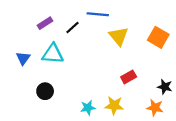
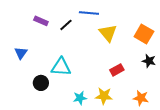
purple rectangle: (45, 23) -> (41, 21), turned 56
cyan triangle: (53, 54) -> (61, 67), moved
black star: (165, 87) -> (149, 61), moved

